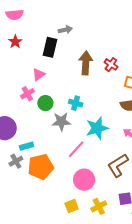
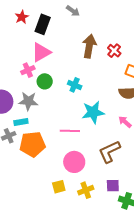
gray arrow: (65, 30) -> (73, 11), turned 40
black rectangle: (50, 47) -> (43, 24), moved
pink triangle: (39, 75) -> (41, 52), size x1.5
gray star: (61, 122) -> (28, 101), moved
pink line: (76, 149) -> (70, 131), turned 42

